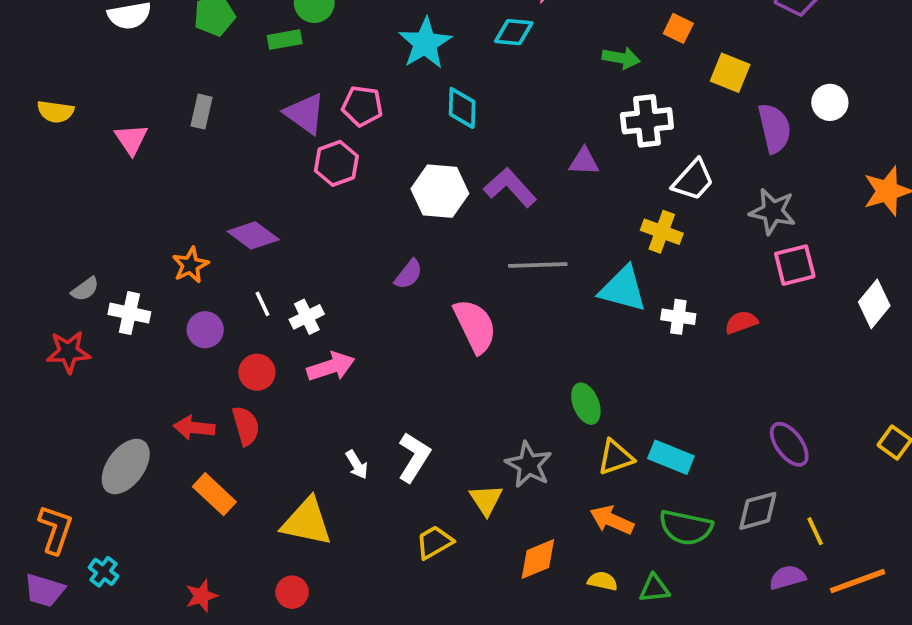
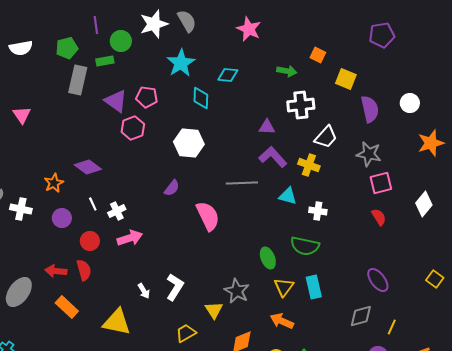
cyan diamond: (514, 32) -> (228, 75), moved
white circle: (830, 102) -> (410, 103), moved
gray rectangle: (201, 112) -> (78, 80), moved, size x1.6
purple L-shape: (510, 187) -> (273, 157), moved
cyan triangle: (623, 289) -> (288, 196), size x0.7
red semicircle: (741, 322) -> (379, 217), moved, turned 78
yellow triangle: (615, 457) -> (284, 287), turned -35
cyan rectangle: (671, 457) -> (314, 287), turned 55
green semicircle: (686, 527) -> (305, 246), moved
yellow line: (815, 531) -> (392, 327), turned 49

